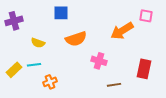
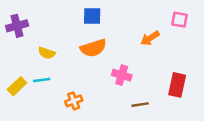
blue square: (61, 13) -> (92, 16), moved
orange arrow: (122, 31) -> (150, 38), size x0.7
orange cross: (50, 82) -> (74, 101), moved

